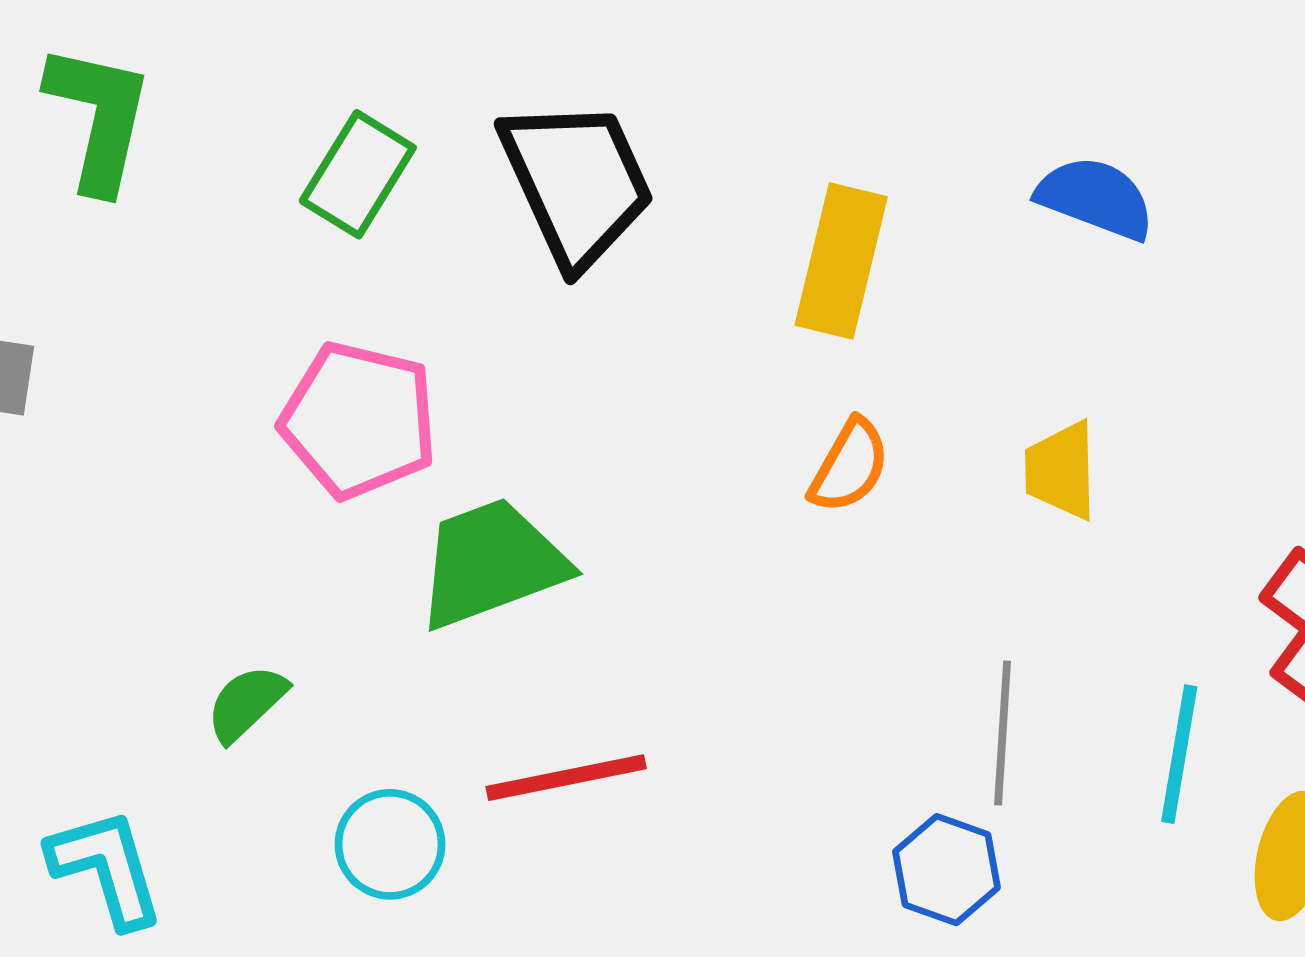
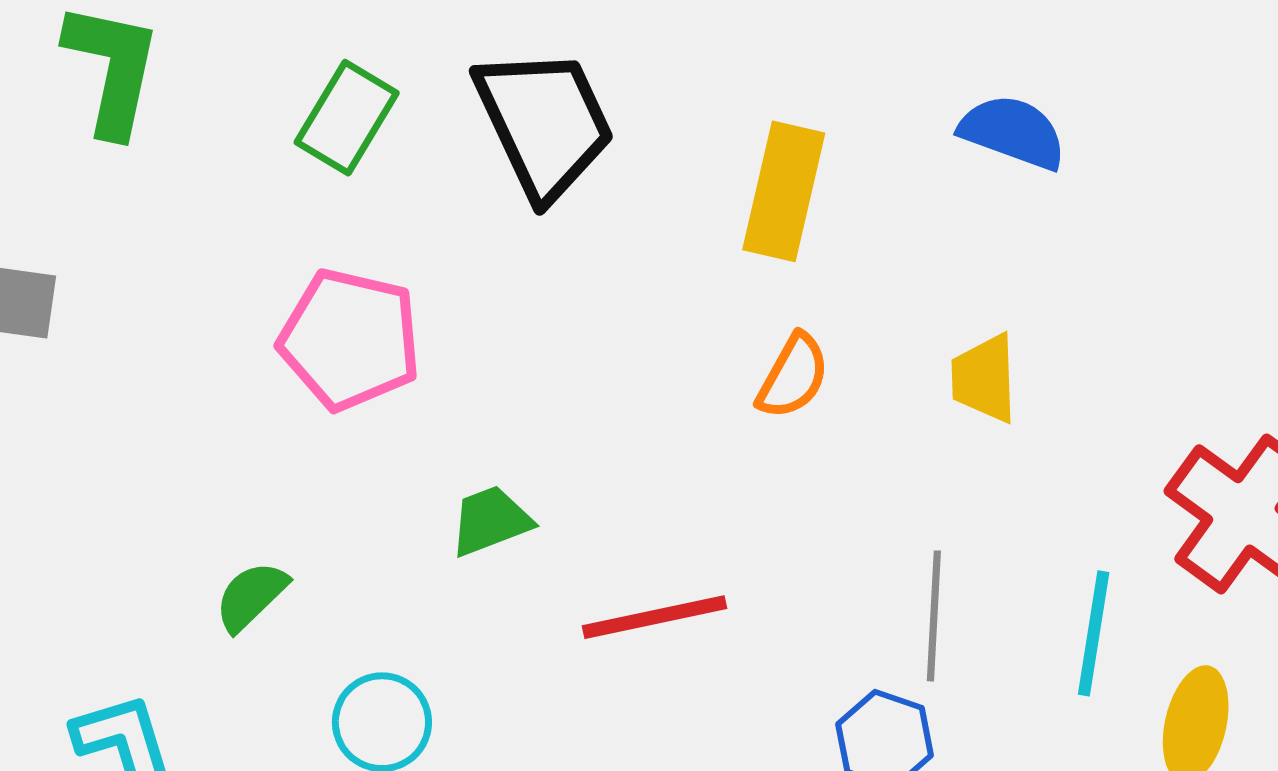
green trapezoid: (491, 563) -> (491, 521), moved, size x0.6
red line: (566, 778) -> (654, 617), moved

